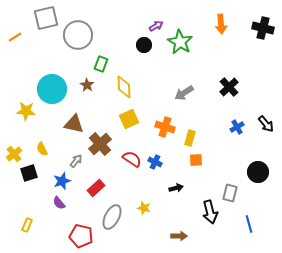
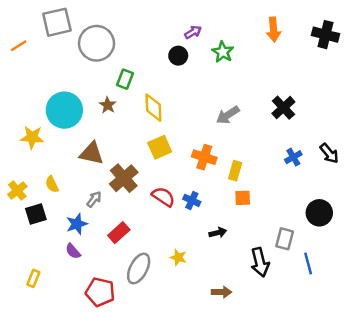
green star: (180, 42) -> (223, 52), size x0.7
blue line: (249, 224) -> (308, 264), moved

